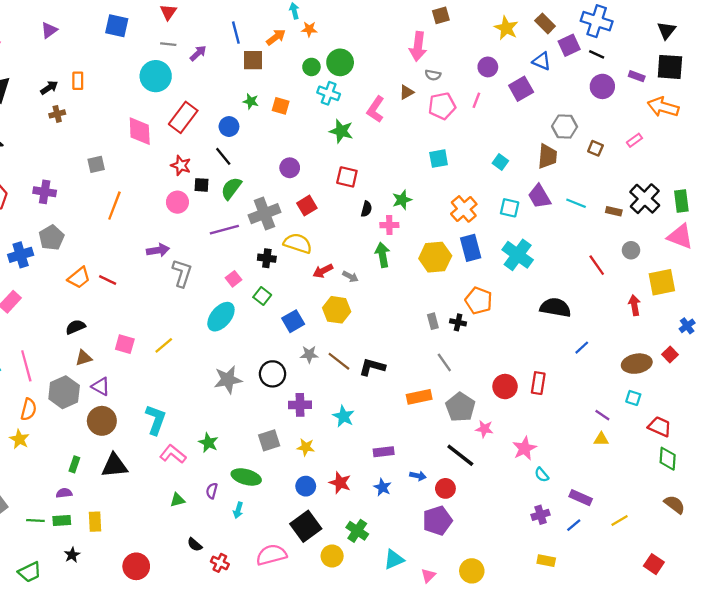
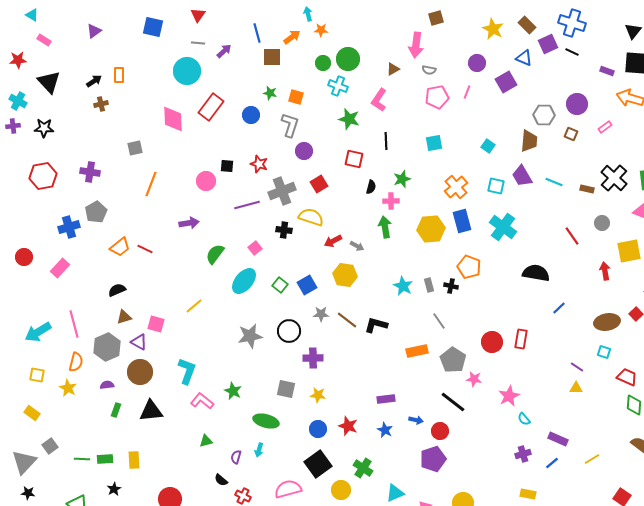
purple circle: (602, 86) -> (577, 104), moved
brown triangle: (407, 92) -> (393, 69), moved
black line: (223, 156) -> (386, 141), moved, turned 36
red star: (181, 165) -> (259, 164), moved
green semicircle: (231, 188) -> (215, 254), moved
gray L-shape: (182, 273) -> (290, 125), moved
green square: (262, 296) -> (280, 285), moved
pink square: (125, 344) -> (156, 324), moved
cyan star: (344, 416) -> (403, 286), moved
gray square: (269, 440) -> (286, 389), turned 30
purple semicircle: (212, 491) -> (236, 457), moved
purple semicircle: (64, 493) -> (107, 385), moved

